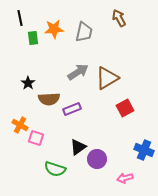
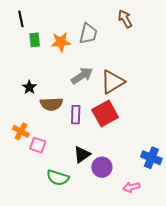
orange star: (54, 29) -> (61, 42), moved
red square: (125, 108) -> (105, 114), moved, size x1.4
purple rectangle: (72, 109) -> (76, 115), turned -66

